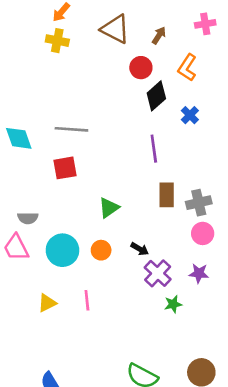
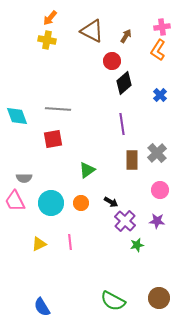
orange L-shape: (187, 68) -> (158, 50), moved
blue cross: (190, 115) -> (160, 95), moved
gray cross: (199, 203) -> (157, 153), moved, turned -30

